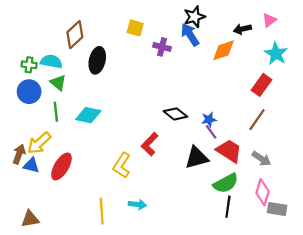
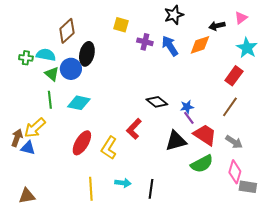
blue arrow: (190, 35) -> (170, 46), moved
blue circle: (29, 92) -> (71, 69), moved
red ellipse: (61, 166) -> (82, 143), moved
black line: (228, 207) -> (151, 189), moved

